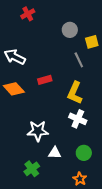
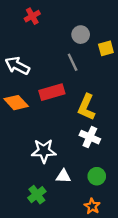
gray line: (79, 60) -> (73, 62), moved
red rectangle: (45, 80) -> (52, 92), size x1.5

